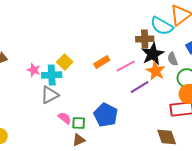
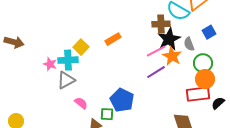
orange rectangle: (102, 62) -> (113, 39), moved
pink line: (126, 66) -> (156, 51), moved
pink star: (34, 70) -> (50, 64), moved
green square: (79, 123) -> (107, 114), moved

